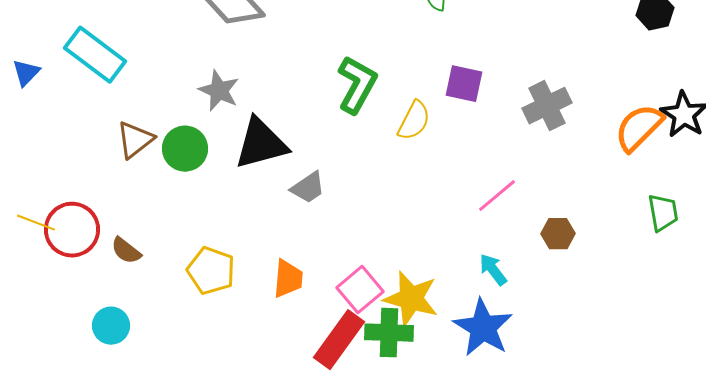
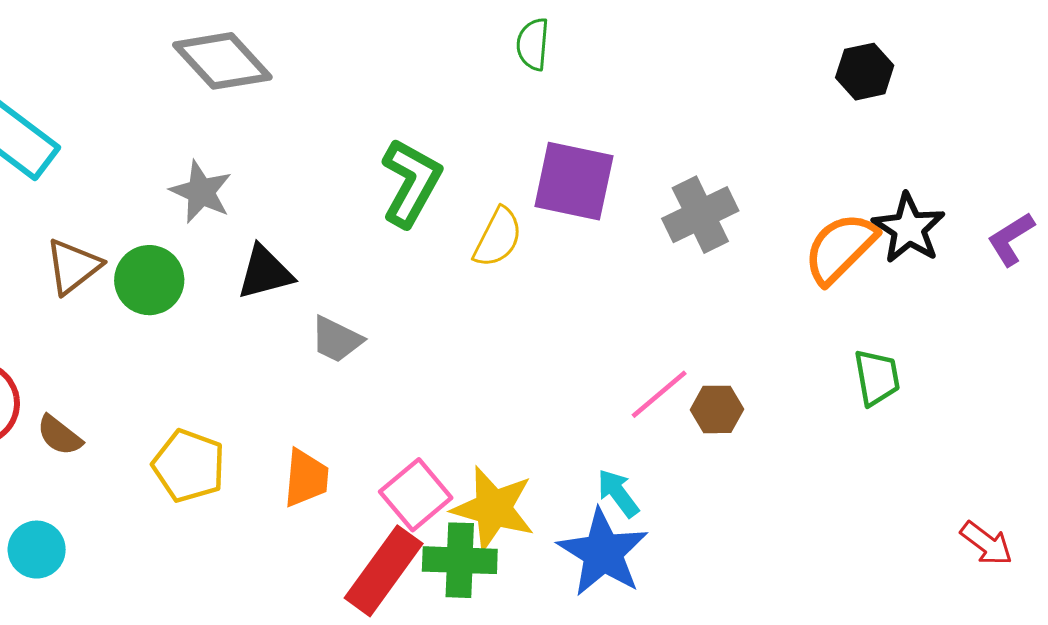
purple square: (464, 84) -> (574, 181), size x1.4
black triangle: (261, 144) -> (265, 272), size x0.7
gray trapezoid: (308, 188) -> (336, 339), turned 60
pink line: (497, 196) -> (659, 394), moved
cyan arrow: (493, 270) -> (618, 493), moved

